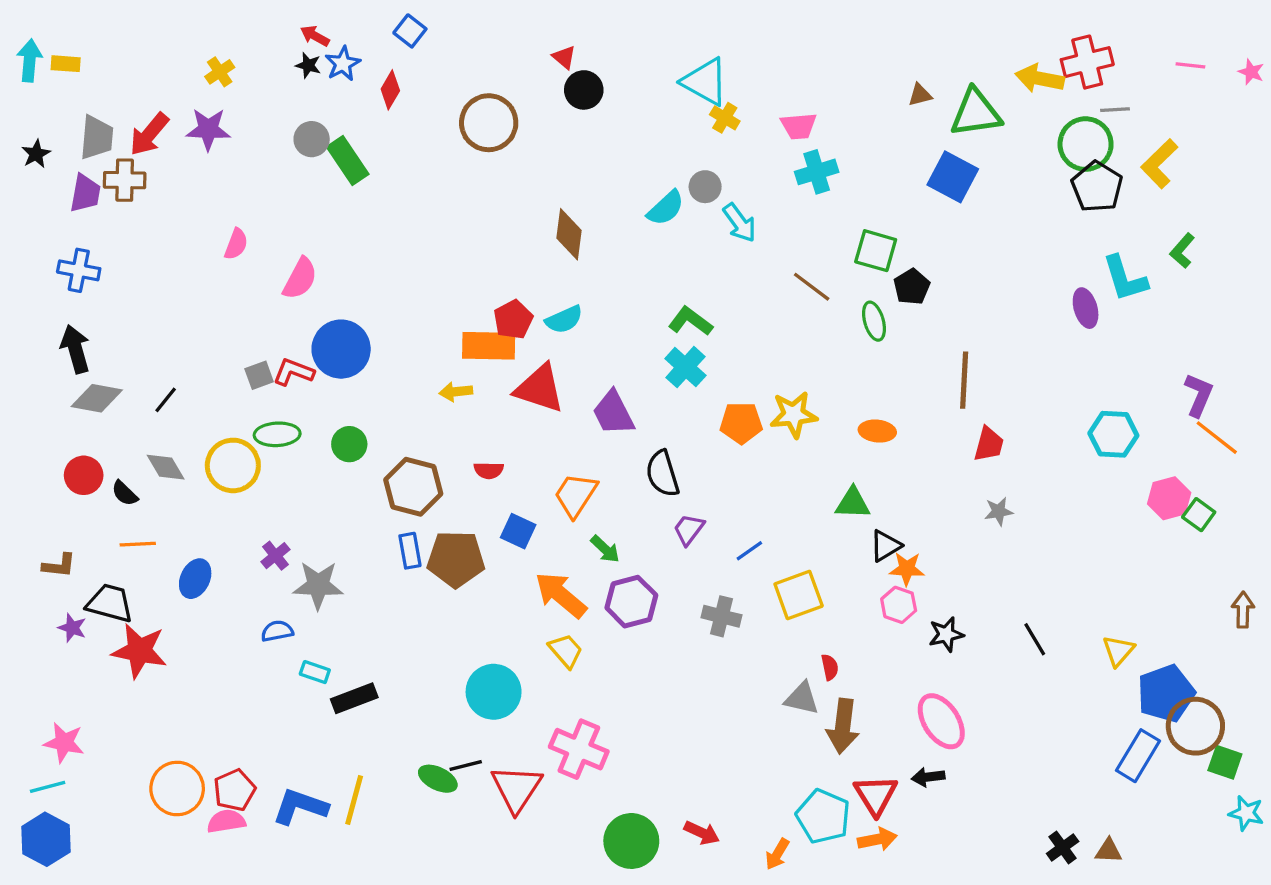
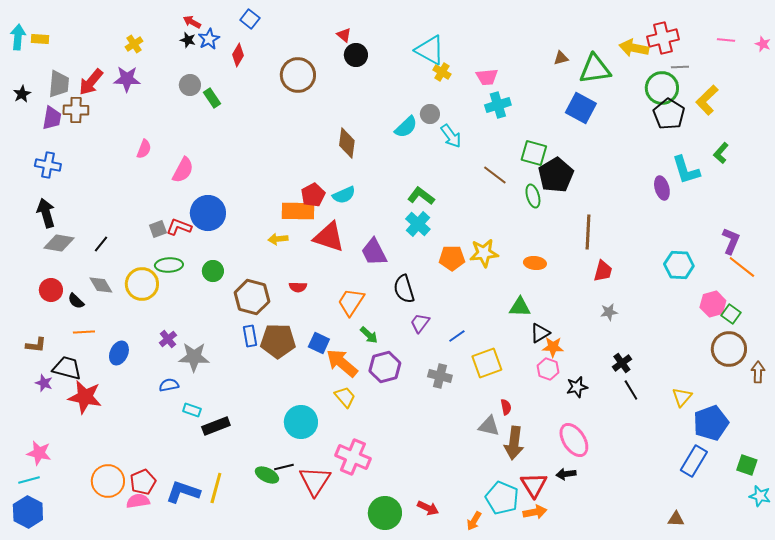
green rectangle: (348, 160) -> (212, 98), size x0.7
black pentagon: (912, 287) -> (556, 175), size x1.6
blue square: (518, 531) -> (319, 343), moved
brown circle: (1195, 726) -> (729, 349), moved
black cross: (1063, 848) -> (622, 363), moved

